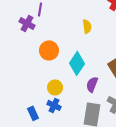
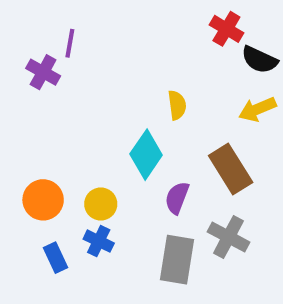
yellow semicircle: (87, 26) -> (177, 105), moved
orange circle: (49, 50) -> (43, 200), moved

